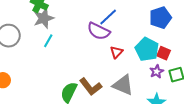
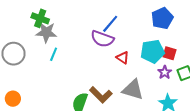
gray star: (44, 18) -> (46, 32), turned 30
cyan pentagon: (147, 49) -> (152, 51), turned -30
red triangle: (116, 52) -> (123, 58), turned -32

